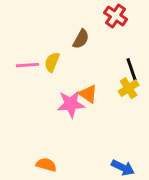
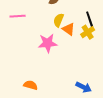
yellow semicircle: (52, 62) -> (59, 20), moved
orange triangle: (88, 94) -> (69, 29), moved

